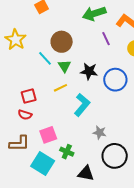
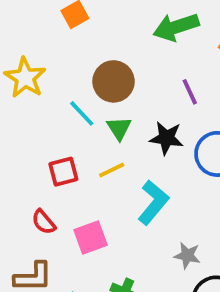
purple line: (106, 39) -> (190, 92), moved
red square: (29, 96) -> (63, 172), moved
red semicircle: (25, 115) -> (44, 222), turned 32
pink square: (48, 135) -> (90, 238), moved

